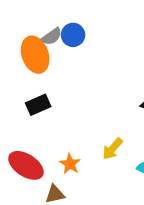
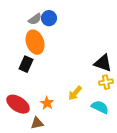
orange ellipse: (35, 55) -> (35, 42), moved
black rectangle: (38, 105) -> (26, 64), turned -42

